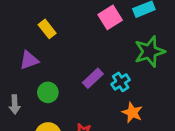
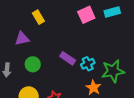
green star: (150, 52) -> (113, 71), moved
purple rectangle: (93, 78) -> (68, 58), turned 70

